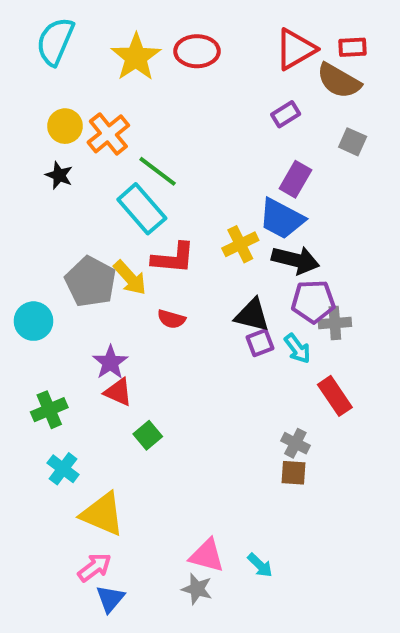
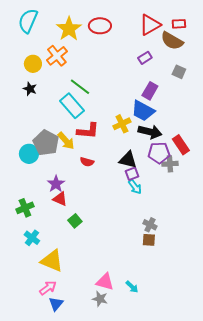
orange cross: (108, 134) -> (57, 56), moved
cyan circle: (33, 321) -> (29, 154), moved
cyan arrow: (297, 349) -> (135, 187), moved
red rectangle: (335, 396) -> (181, 145), moved

